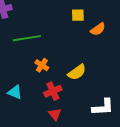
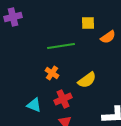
green line: (27, 38) -> (61, 46), moved
cyan triangle: (15, 92) -> (34, 105), moved

